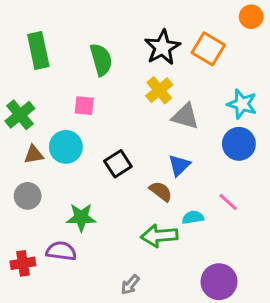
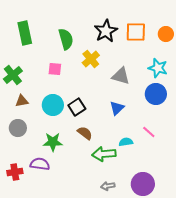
orange circle: (251, 17) -> (166, 34), moved
orange square: (208, 49) -> (136, 32), turned -30
yellow cross: (159, 90) -> (91, 59), moved
cyan circle: (66, 147) -> (53, 105), moved
brown semicircle: (161, 191) -> (85, 133), moved
gray arrow: (130, 285) -> (108, 186), moved, turned 40

